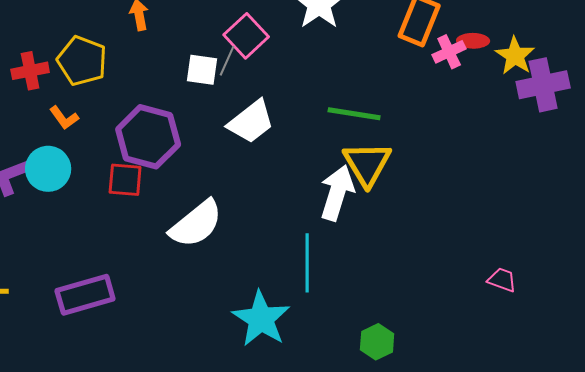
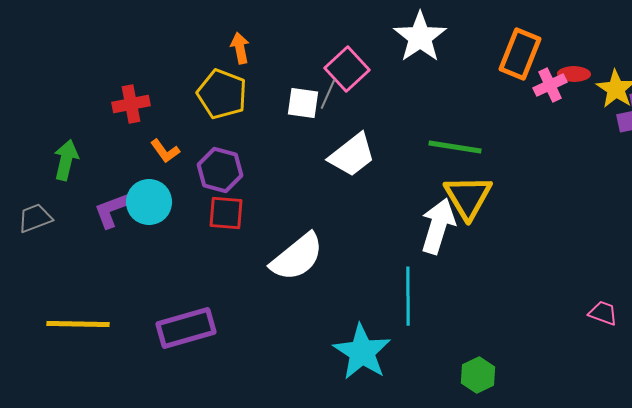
yellow pentagon: (82, 61) -> (222, 94), moved
purple hexagon: (148, 137) -> (220, 170), moved, size x0.7

